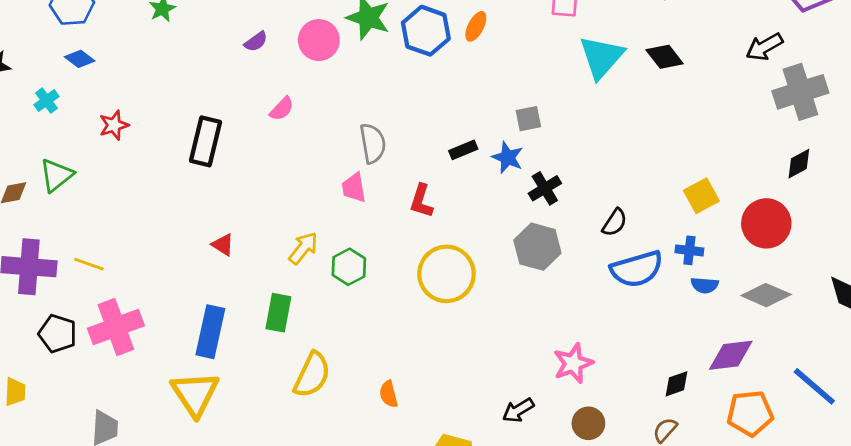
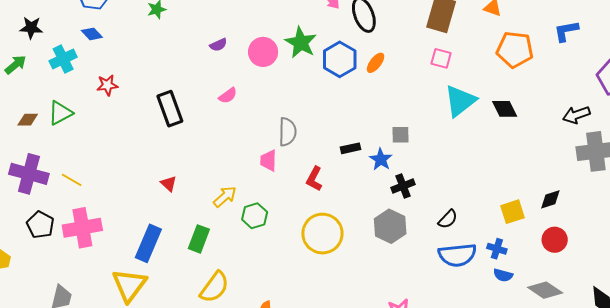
cyan cross: (46, 101) -> (63, 59), size x1.5
black rectangle: (205, 141) -> (170, 109), turned -44
black diamond: (799, 164) -> (550, 199), moved
red circle: (766, 223) -> (555, 240), size x0.7

